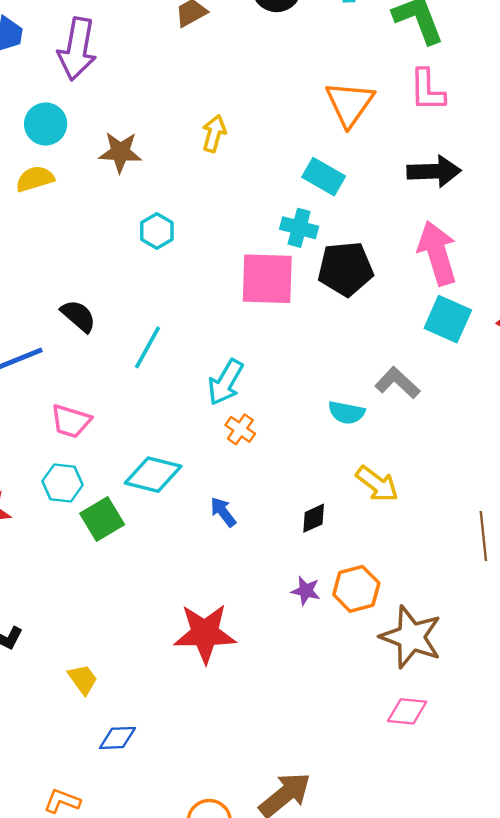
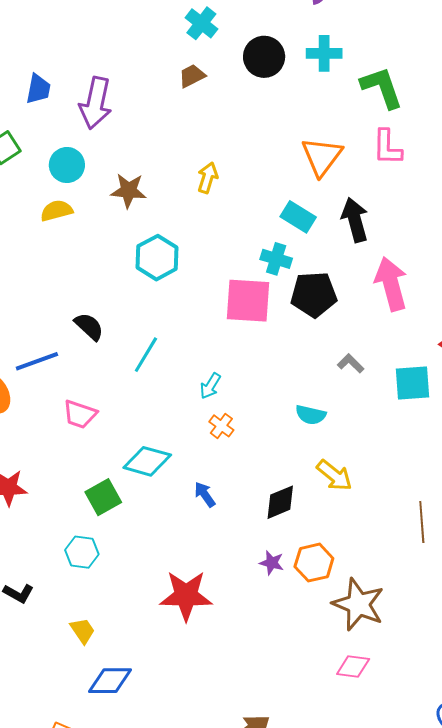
black arrow: (434, 171) -> (355, 220), moved, turned -105
cyan hexagon: (157, 231) -> (157, 258), size x1.5
cyan square: (448, 319) -> (413, 383), moved, turned -30
cyan arrow: (226, 382) -> (210, 386), size x0.7
gray L-shape: (397, 383) -> (351, 363), moved, size x0.7
cyan hexagon: (63, 483) -> (82, 552), moved
black diamond: (314, 518) -> (280, 502), size x1.4
blue diamond: (117, 738) -> (110, 681), size x1.4

